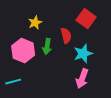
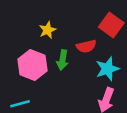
red semicircle: (66, 36) -> (86, 46), turned 91

